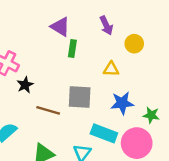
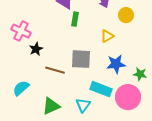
yellow triangle: (111, 69) -> (107, 36), turned -32

